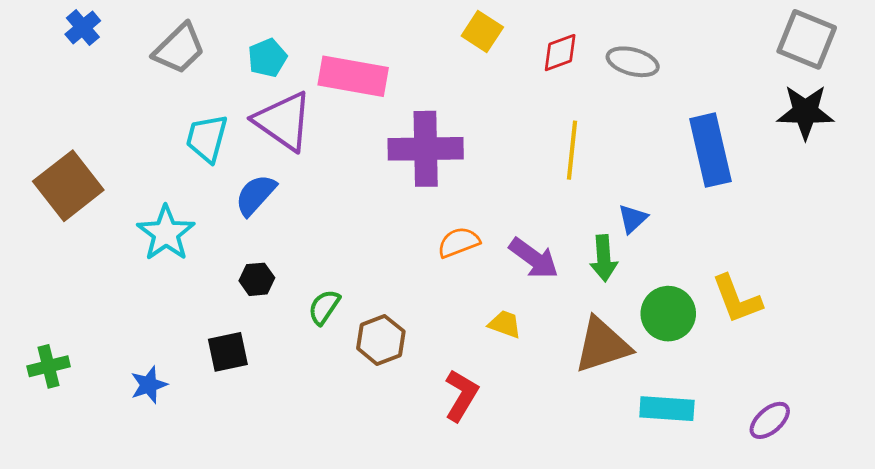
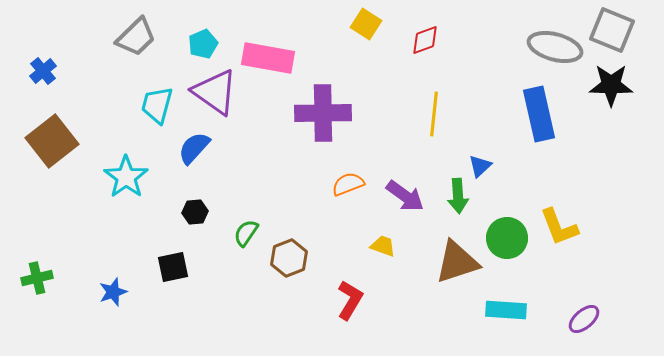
blue cross: (83, 27) -> (43, 71), moved
gray ellipse: (633, 62) -> (555, 47), moved, size x1.4

